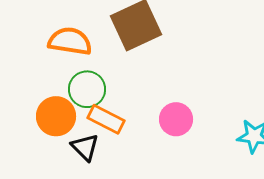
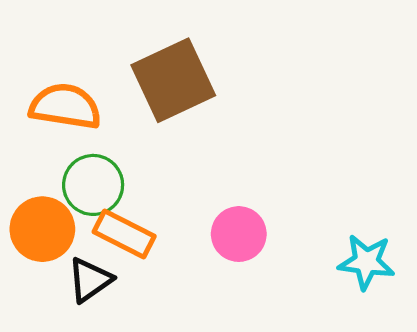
black triangle: (85, 147) -> (90, 280), turned 40

